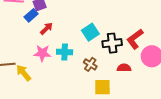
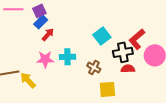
blue rectangle: (31, 15) -> (41, 22), moved
cyan square: (90, 32) -> (102, 36), moved
black cross: (112, 43) -> (123, 52), moved

